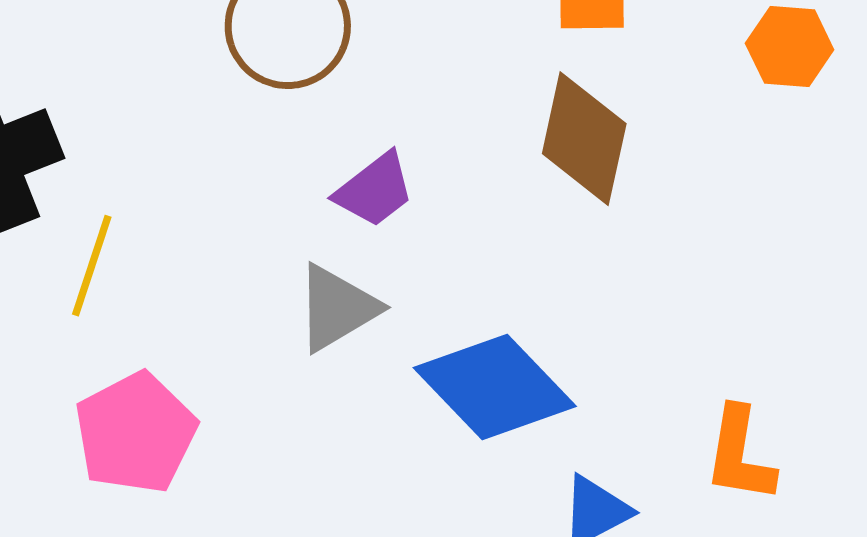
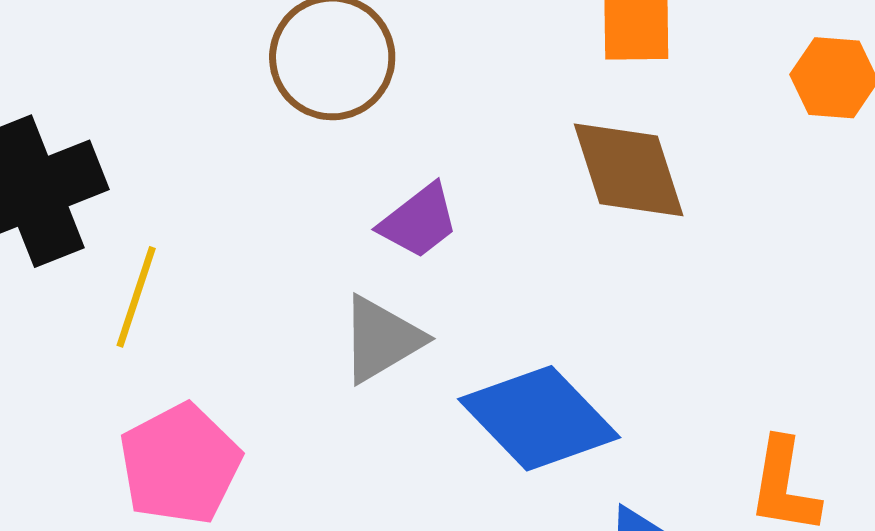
brown diamond: (584, 139) -> (629, 170), turned -30

